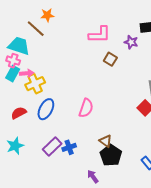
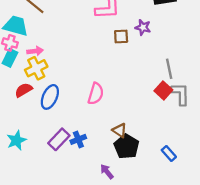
purple star: (131, 42) -> (143, 27), moved
brown square: (110, 59) -> (121, 36), turned -32
pink arrow: (27, 73) -> (35, 51), moved
red semicircle: (19, 113) -> (24, 90), moved

